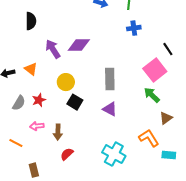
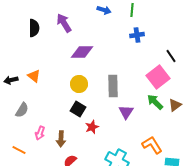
purple arrow: (53, 49) -> (64, 23), moved
yellow circle: (66, 82) -> (79, 84), moved
red star: (39, 100) -> (92, 127), moved
purple triangle: (110, 109) -> (126, 112), moved, turned 35
brown triangle: (166, 118) -> (175, 105), moved
pink arrow: (37, 126) -> (40, 133), turned -64

